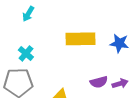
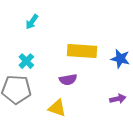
purple semicircle: (99, 82) -> (68, 80), moved

